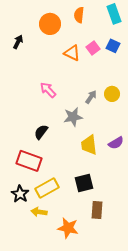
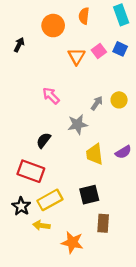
orange triangle: (72, 53) -> (77, 56), turned 36

